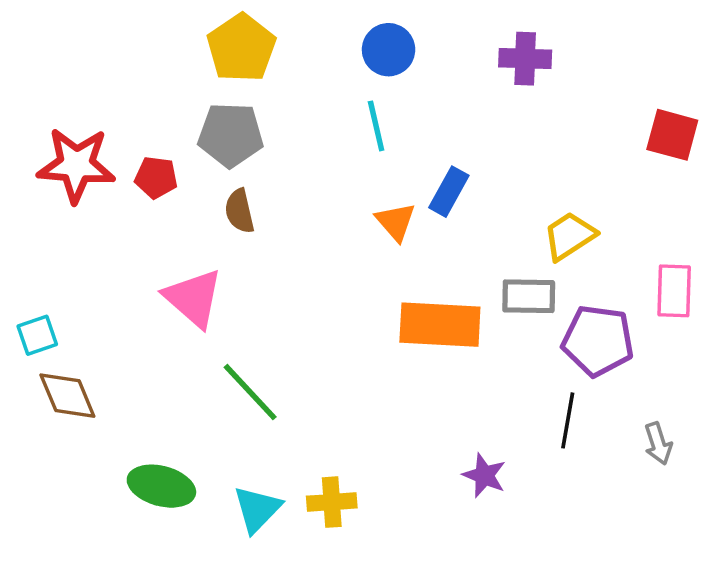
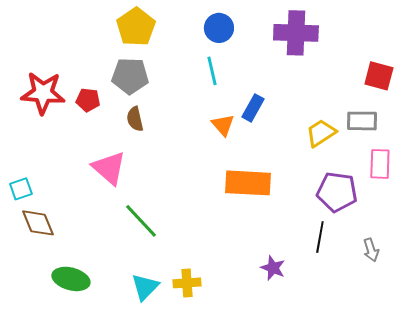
purple cross: (525, 59) -> (296, 33), size x1.5
gray rectangle: (529, 296) -> (362, 121), moved
green ellipse: (161, 486) -> (71, 279), moved

